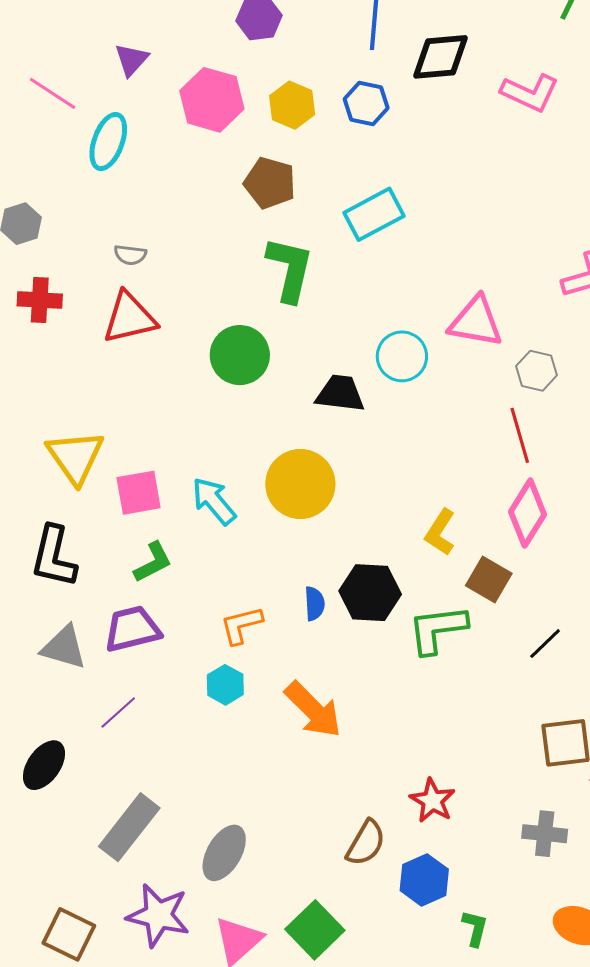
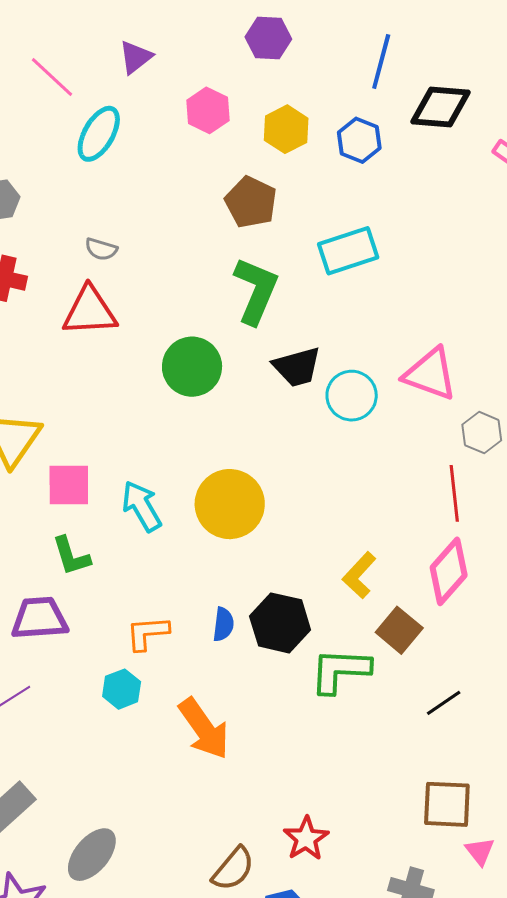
pink hexagon: (212, 100) -> (208, 110), size x0.7
black trapezoid: (340, 394) -> (297, 367), moved, turned 148
green L-shape: (153, 562) -> (71, 556), turned 90

